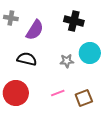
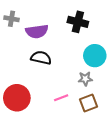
purple semicircle: (35, 30) -> (37, 31), turned 50
black semicircle: (27, 59) -> (41, 58), moved
gray star: (67, 61) -> (85, 79), moved

